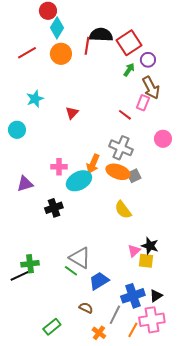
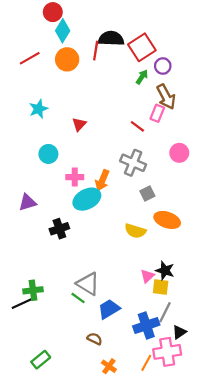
cyan circle: (17, 130) -> (48, 154), moved
pink cross: (59, 167) -> (75, 177), moved
orange ellipse: (118, 172) -> (167, 220), moved
yellow semicircle: (123, 210) -> (135, 231), turned -36
black triangle: (156, 296) -> (179, 332), moved
gray line: (115, 315) -> (165, 312), moved
green rectangle: (52, 327) -> (41, 360), moved

